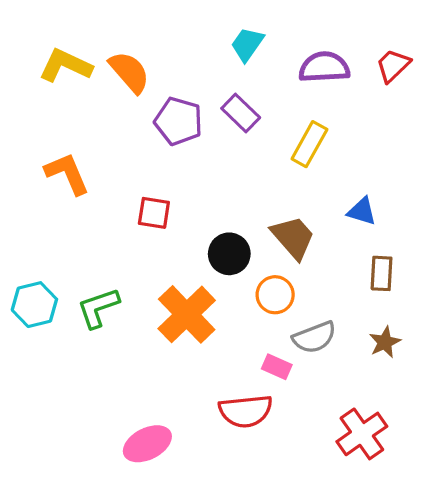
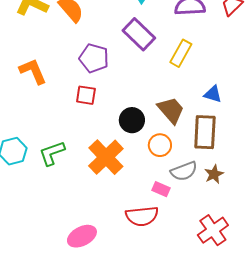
purple rectangle: (241, 113) -> (139, 34), size x1.4
purple pentagon: (178, 121) -> (94, 58), moved
brown rectangle: (382, 273) -> (205, 132), moved, size x1.6
brown star: (385, 342) -> (214, 174), moved

